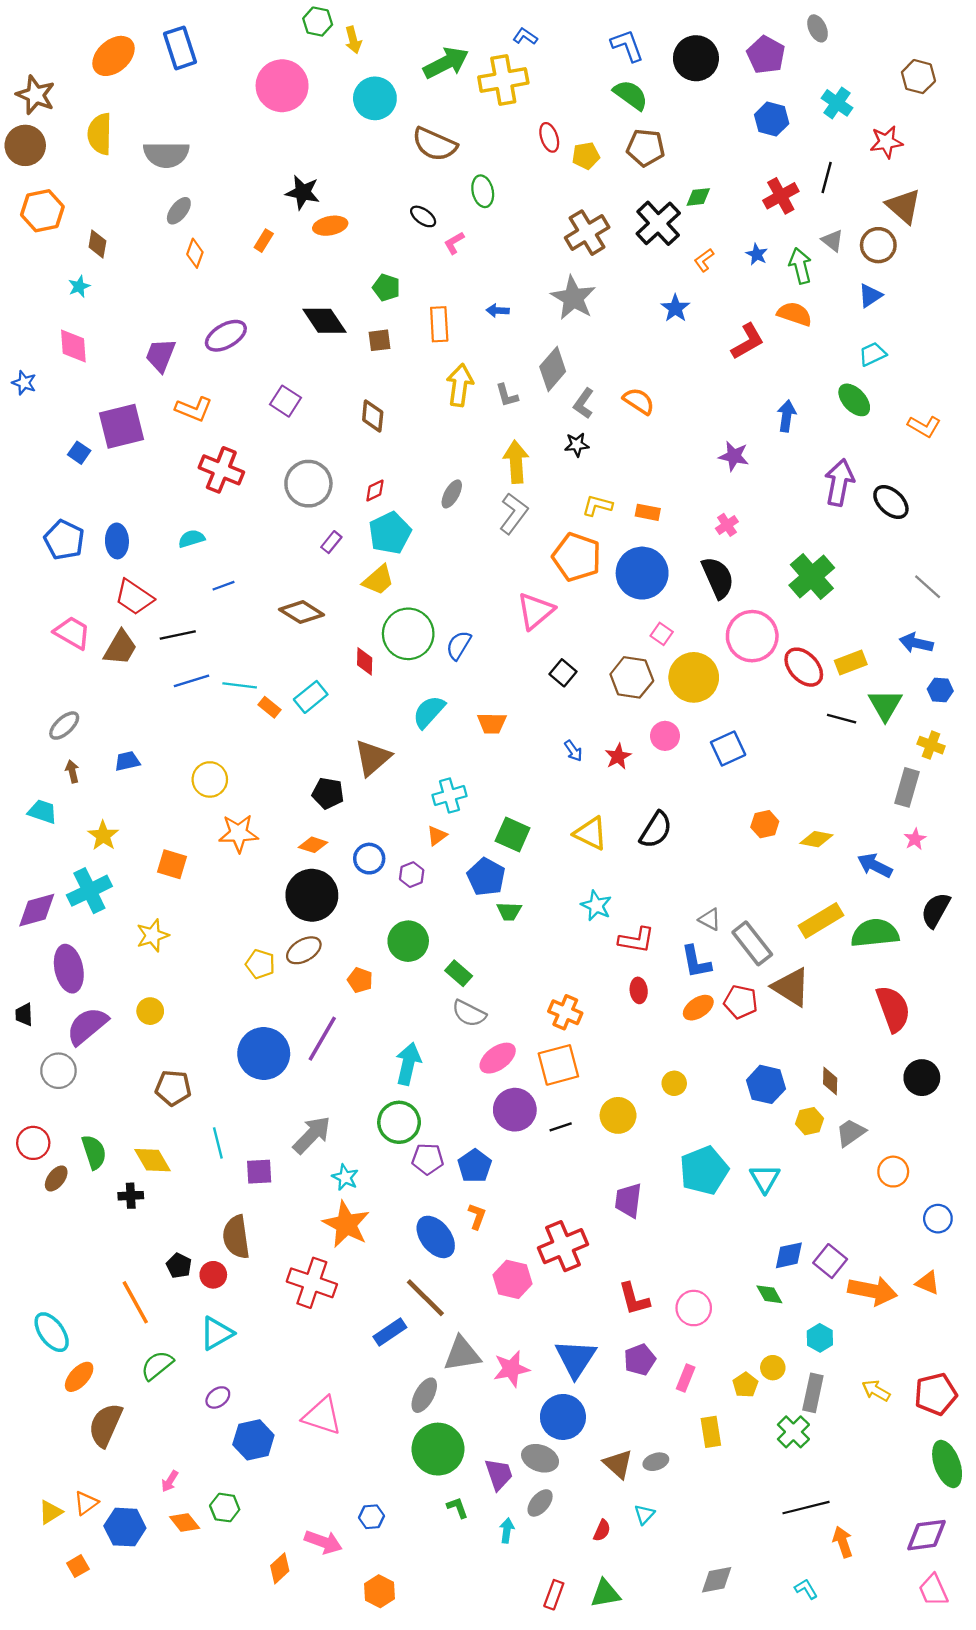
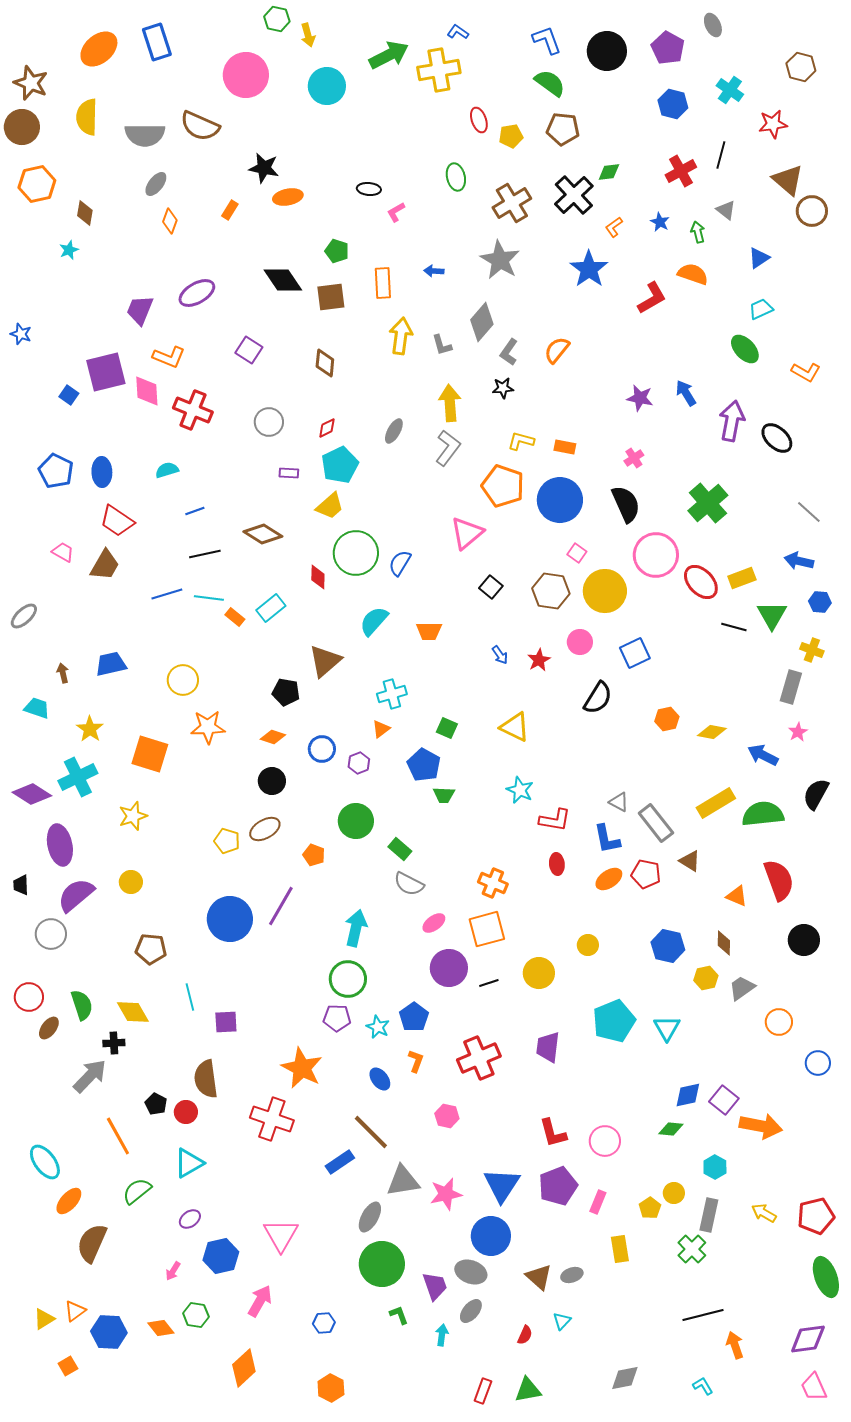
brown semicircle: (435, 144) -> (200, 126), moved
green ellipse: (483, 191) -> (456, 177), moved
black ellipse: (423, 216) -> (369, 189), turned -30
brown circle: (878, 245) -> (812, 211), moved
green arrow: (800, 266) -> (698, 232), size x0.7
blue star: (675, 308) -> (589, 269), size x1.5
brown square: (380, 340) -> (331, 297), size x1.4
pink diamond: (73, 346) -> (147, 391), moved
orange semicircle: (639, 401) -> (557, 350), turned -84
blue arrow: (787, 416) -> (686, 393), moved, turned -40
gray circle: (308, 484) -> (269, 422), size x0.7
purple rectangle: (331, 542) -> (289, 473), turned 54
pink trapezoid: (72, 633) -> (63, 552), size x0.7
black line: (178, 635) -> (205, 554), moved
gray ellipse: (64, 726) -> (24, 616), moved
blue trapezoid: (127, 761) -> (111, 664), size x1.4
black semicircle: (656, 830) -> (598, 698), moved
green square: (513, 834) -> (447, 728), size x0.7
orange square: (172, 864) -> (150, 754), size x1.4
black circle: (312, 895) -> (272, 781), size x0.6
purple diamond: (37, 910) -> (32, 794), turned 48
brown triangle: (791, 987) -> (690, 861), size x0.6
pink ellipse: (498, 1058) -> (434, 923), size x0.7
gray arrow: (312, 1135) -> (90, 1076), moved
purple pentagon: (428, 1159) -> (337, 1018), moved
cyan star: (345, 1177) -> (378, 1027), moved
blue ellipse: (436, 1237) -> (380, 1079), size x0.6
red cross: (563, 1246) -> (479, 1058), moved
pink hexagon: (513, 1279) -> (447, 1116), size x0.7
orange triangle: (928, 1283) -> (737, 896), moved
green diamond: (769, 1294) -> (671, 1129), turned -55
purple pentagon: (640, 1360) -> (558, 1186), size x1.4
pink triangle: (322, 1416) -> (281, 1235), turned 42
pink arrow: (170, 1481) -> (173, 1271), moved
pink arrow: (323, 1542) -> (260, 1301), moved, turned -80
orange diamond: (280, 1568) -> (244, 1368), size x1.4

